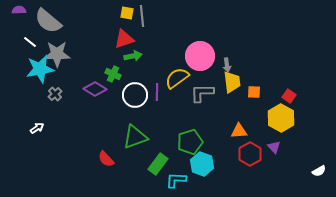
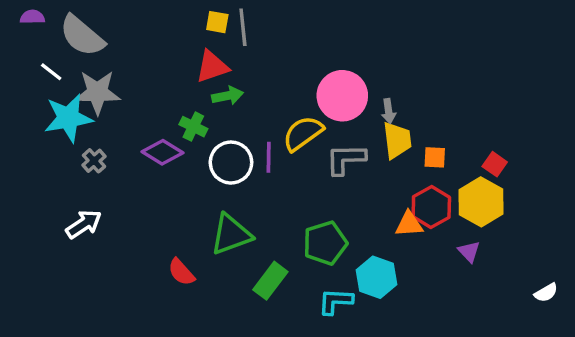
white arrow: (37, 128) -> (84, 224), moved, size x1.5
red hexagon: (250, 154) -> (431, 207), moved
cyan hexagon: (202, 164) -> (377, 277), moved
cyan L-shape: (176, 180) -> (335, 301), moved

